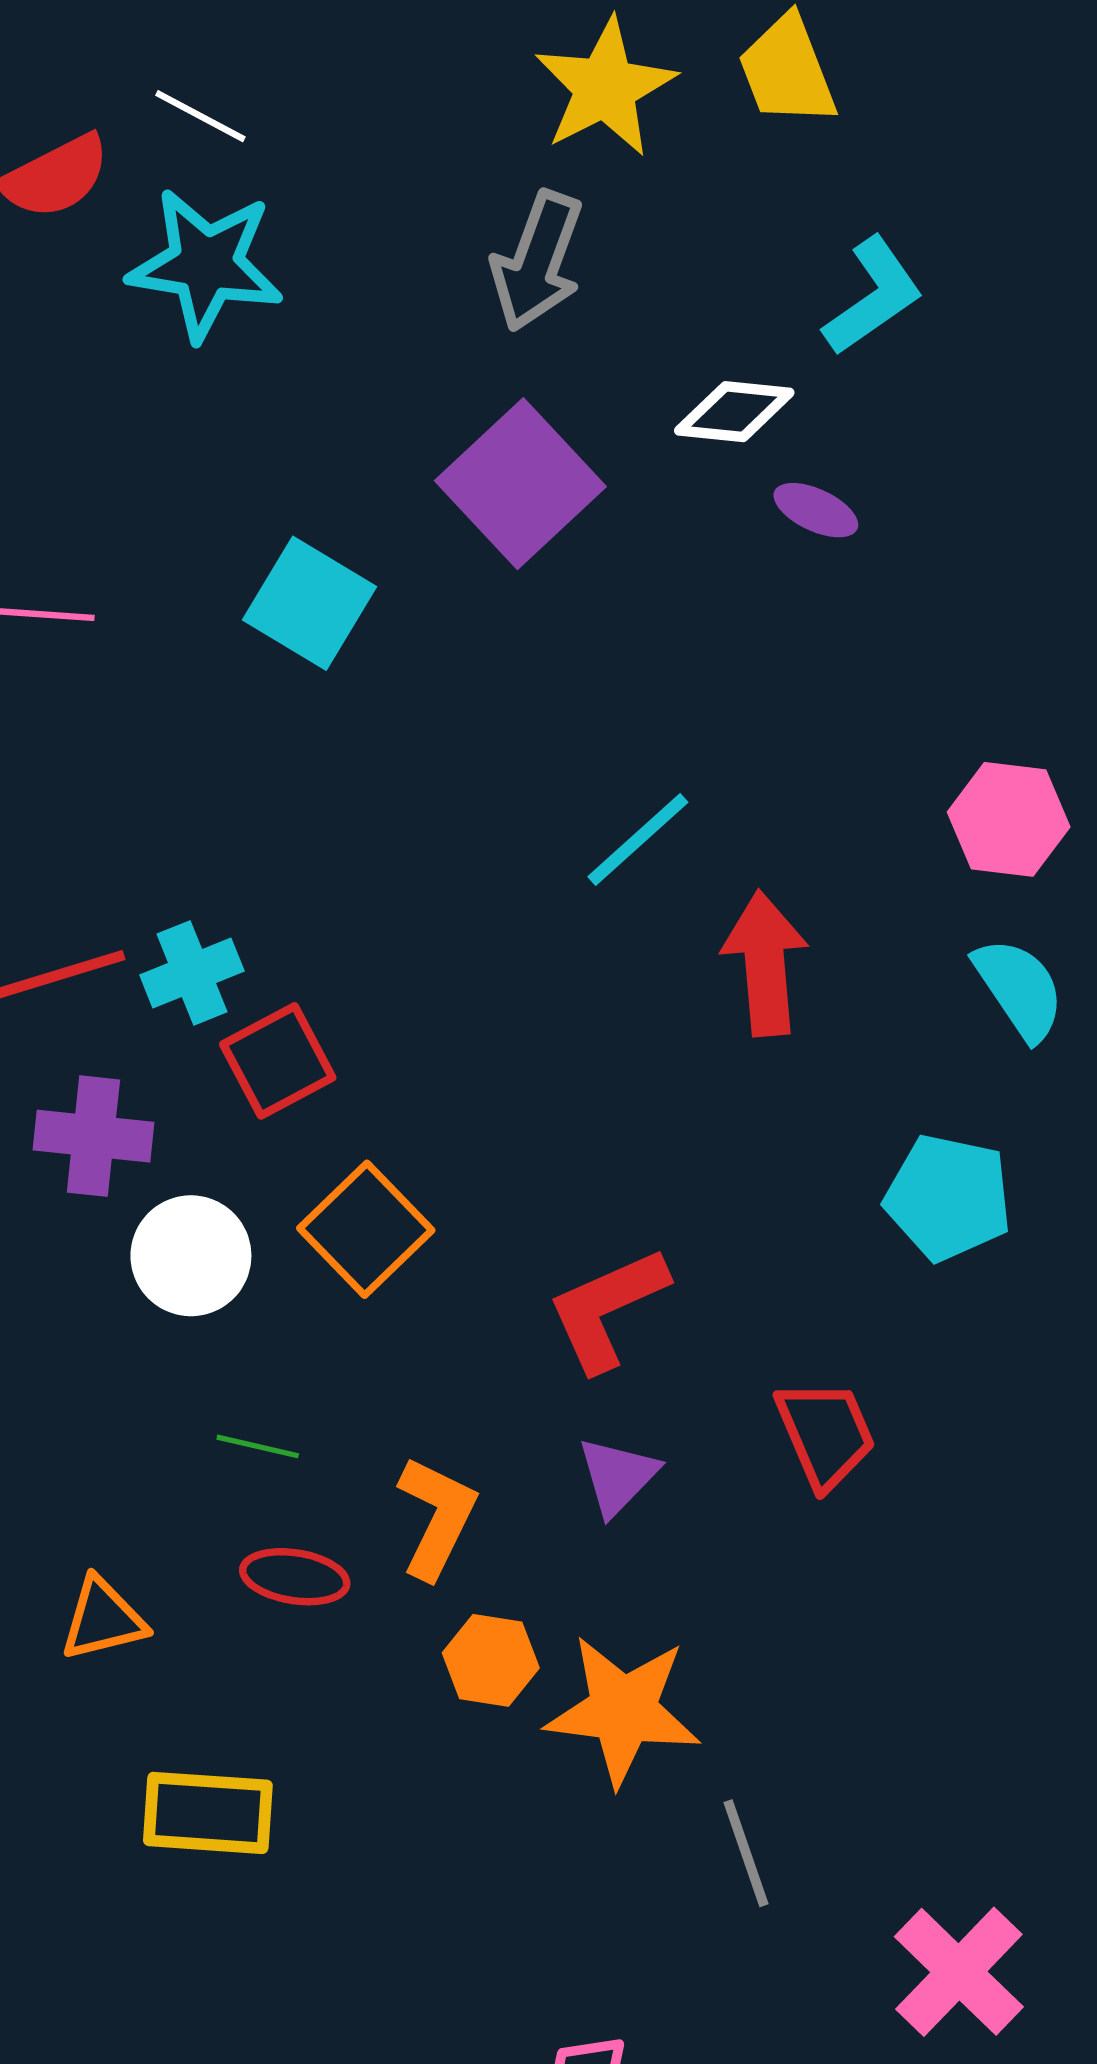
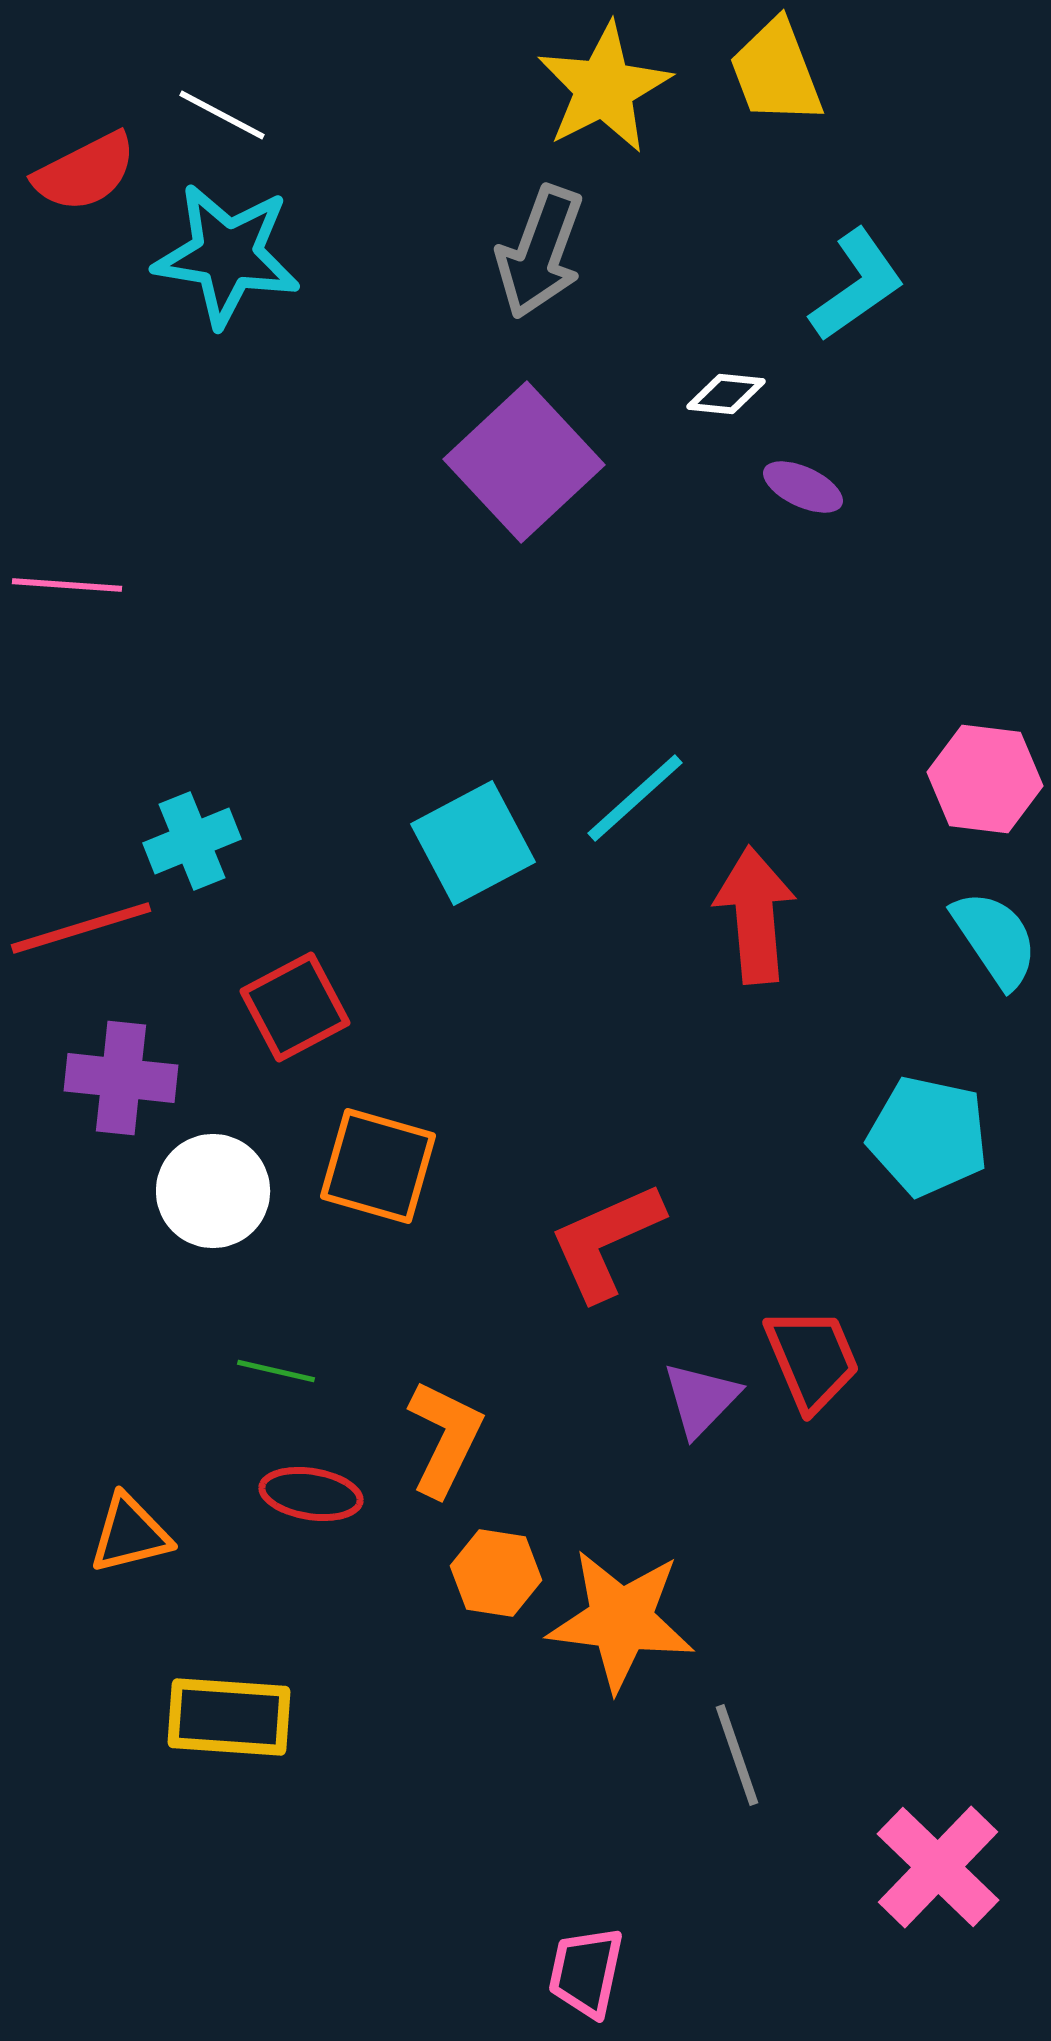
white diamond: (734, 412) -> (726, 394), size x0.7
cyan square: (310, 603) -> (473, 843), moved, turned 31
cyan cross: (192, 973) -> (192, 841), moved
orange square: (366, 1229) -> (378, 1166), turned -30
purple triangle: (618, 1476) -> (701, 1399), moved

